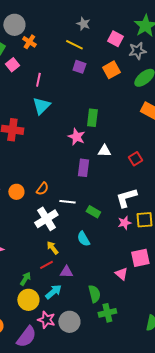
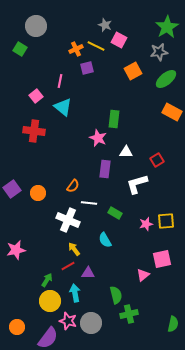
pink square: (115, 39) -> (119, 40), moved
orange cross: (29, 42) -> (76, 49), moved, turned 32
pink square: (12, 65) -> (36, 96), moved
purple square: (79, 67) -> (87, 68), moved, turned -32
cyan triangle: (41, 106) -> (63, 107), turned -36
orange semicircle: (42, 189) -> (73, 186), moved
white L-shape: (126, 198) -> (137, 184), moved
white cross: (46, 219) -> (68, 220), turned -35
pink triangle: (121, 274) -> (143, 275), turned 40
cyan arrow: (53, 292) -> (75, 293), turned -60

